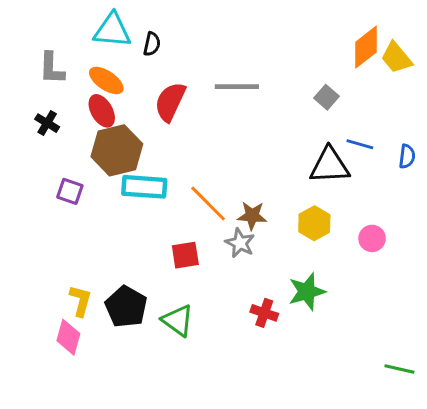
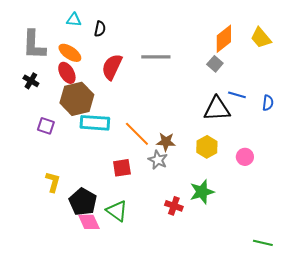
cyan triangle: (112, 30) -> (74, 20), size x0.6
orange diamond: (366, 47) -> (224, 39), moved
gray L-shape: (52, 68) -> (34, 45), size x1.4
yellow L-shape: (80, 301) -> (53, 182), moved
pink diamond: (68, 337) -> (89, 222), moved, turned -40

